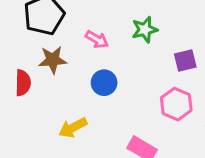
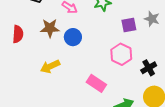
brown star: (53, 60) -> (50, 28), moved

